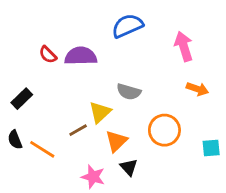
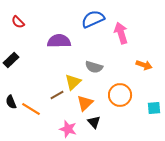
pink arrow: (184, 46) -> (121, 33), moved
red semicircle: (48, 55) -> (18, 22), moved
black rectangle: (22, 99) -> (11, 60), moved

